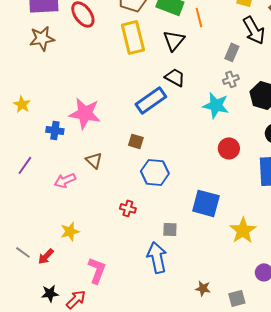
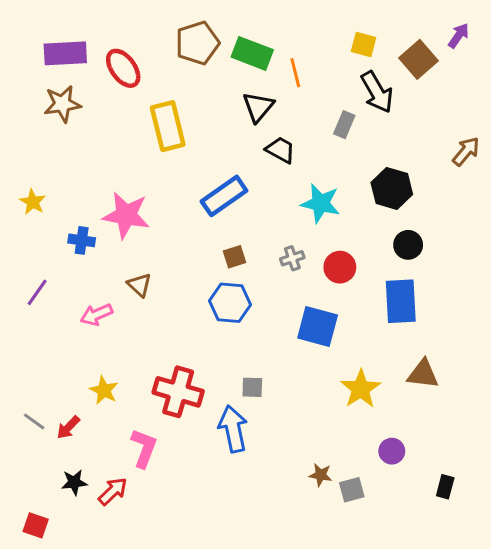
yellow rectangle: (133, 37) -> (168, 126), moved
black trapezoid: (175, 77) -> (280, 150), moved
gray cross: (231, 79) -> (292, 258), moved
brown square: (136, 141) -> (234, 257), moved, turned -35
blue square: (206, 203) -> (318, 326), moved
red cross: (128, 208) -> (178, 392), moved, size x2.0
yellow star: (70, 231) -> (104, 390), turned -30
brown star: (203, 288) -> (321, 475), moved

